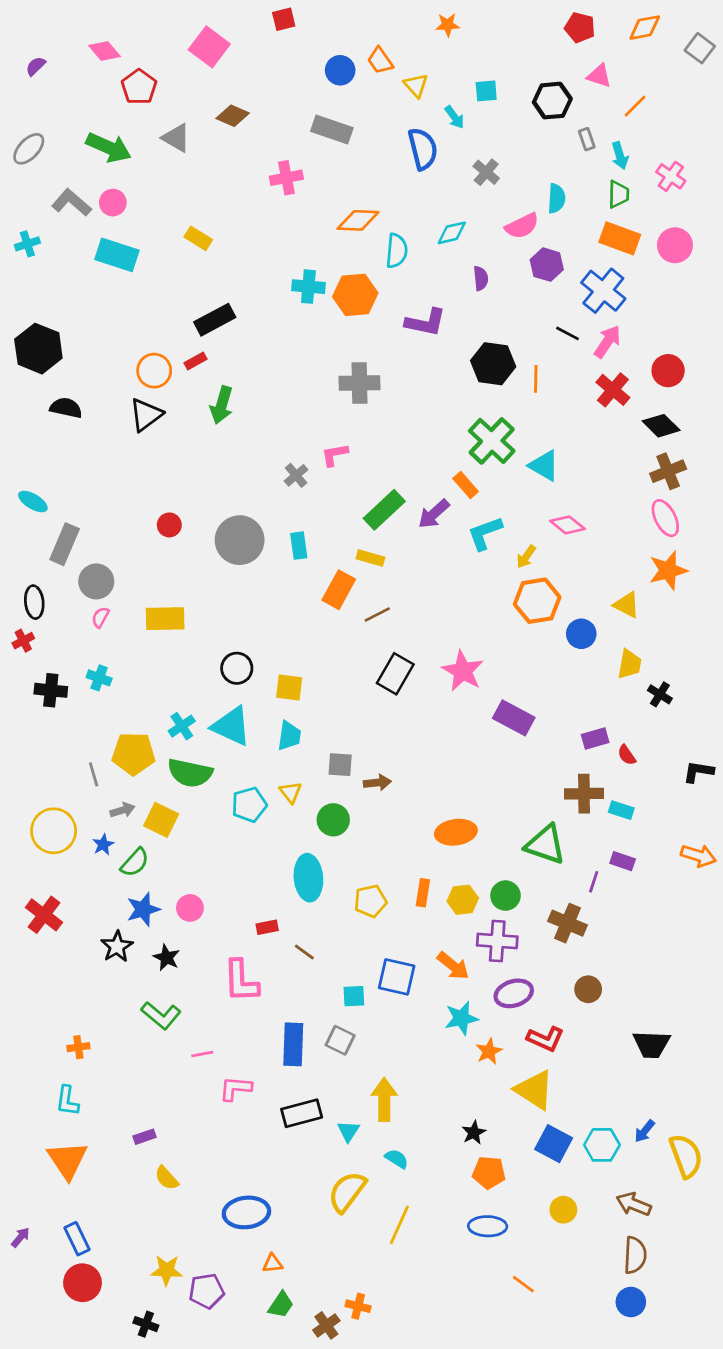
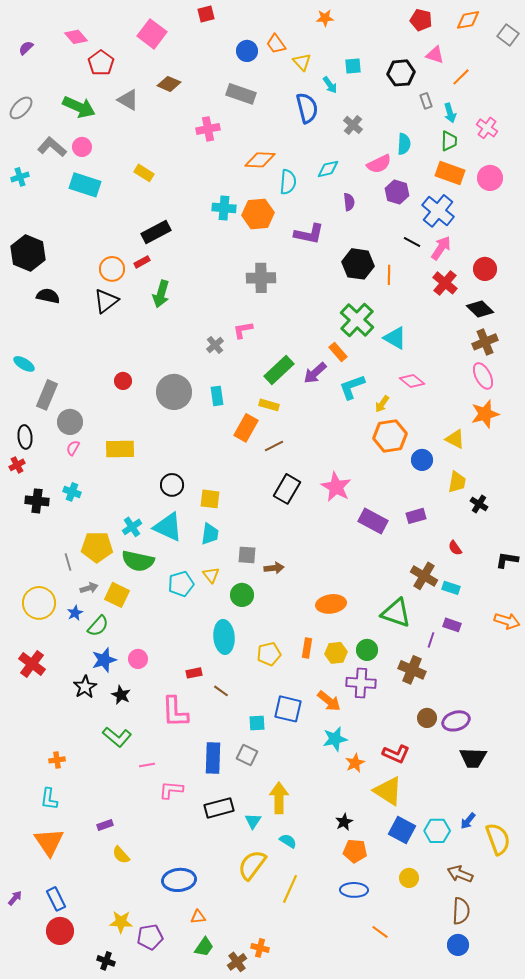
purple rectangle: (595, 738) -> (416, 516), moved
brown cross: (584, 794) -> (424, 576), turned 32
purple ellipse: (514, 993) -> (456, 721), moved

